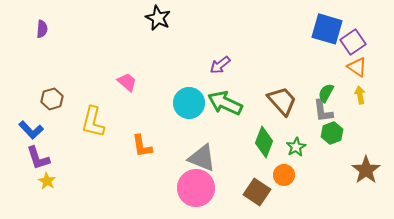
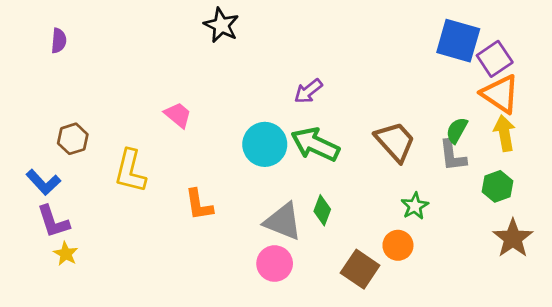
orange triangle: (357, 67) -> (500, 94), size x1.4
yellow arrow: (360, 95) -> (504, 133), size x1.4
green hexagon: (332, 133) -> (497, 186), moved
green diamond: (264, 142) -> (322, 210), moved, size x0.7
pink circle: (196, 188) -> (275, 264), size x0.7

